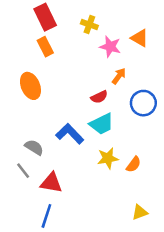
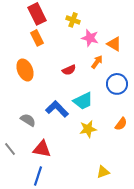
orange triangle: (140, 38) -> (114, 44), moved
red semicircle: (99, 97) -> (69, 70), moved
orange semicircle: (134, 164) -> (121, 124), moved
gray line: (23, 171) -> (10, 149), moved
yellow triangle: (140, 212) -> (103, 172), moved

